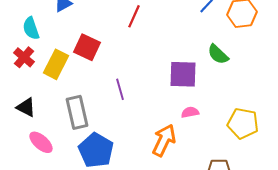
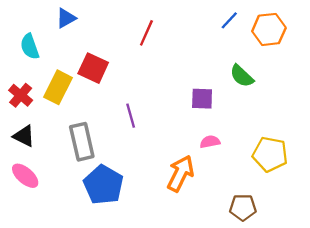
red cross: (24, 57) -> (21, 95), moved
purple square: (183, 74) -> (202, 99), size x0.7
pink ellipse: (41, 142) -> (25, 176), moved

